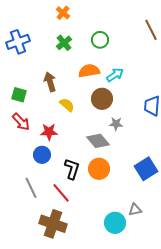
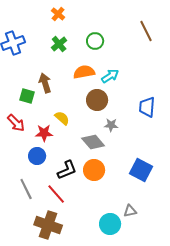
green square: (19, 95) -> (27, 96), moved
yellow semicircle: (67, 105) -> (62, 118), moved
black L-shape: (72, 169) -> (67, 170), turned 50
blue square: (146, 169) -> (141, 170), turned -30

